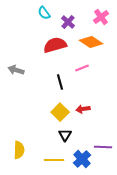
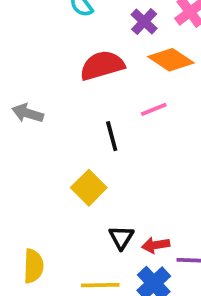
purple cross: (68, 22) -> (144, 22), moved
red arrow: (83, 109) -> (156, 245), moved
yellow square: (60, 112) -> (89, 188), moved

